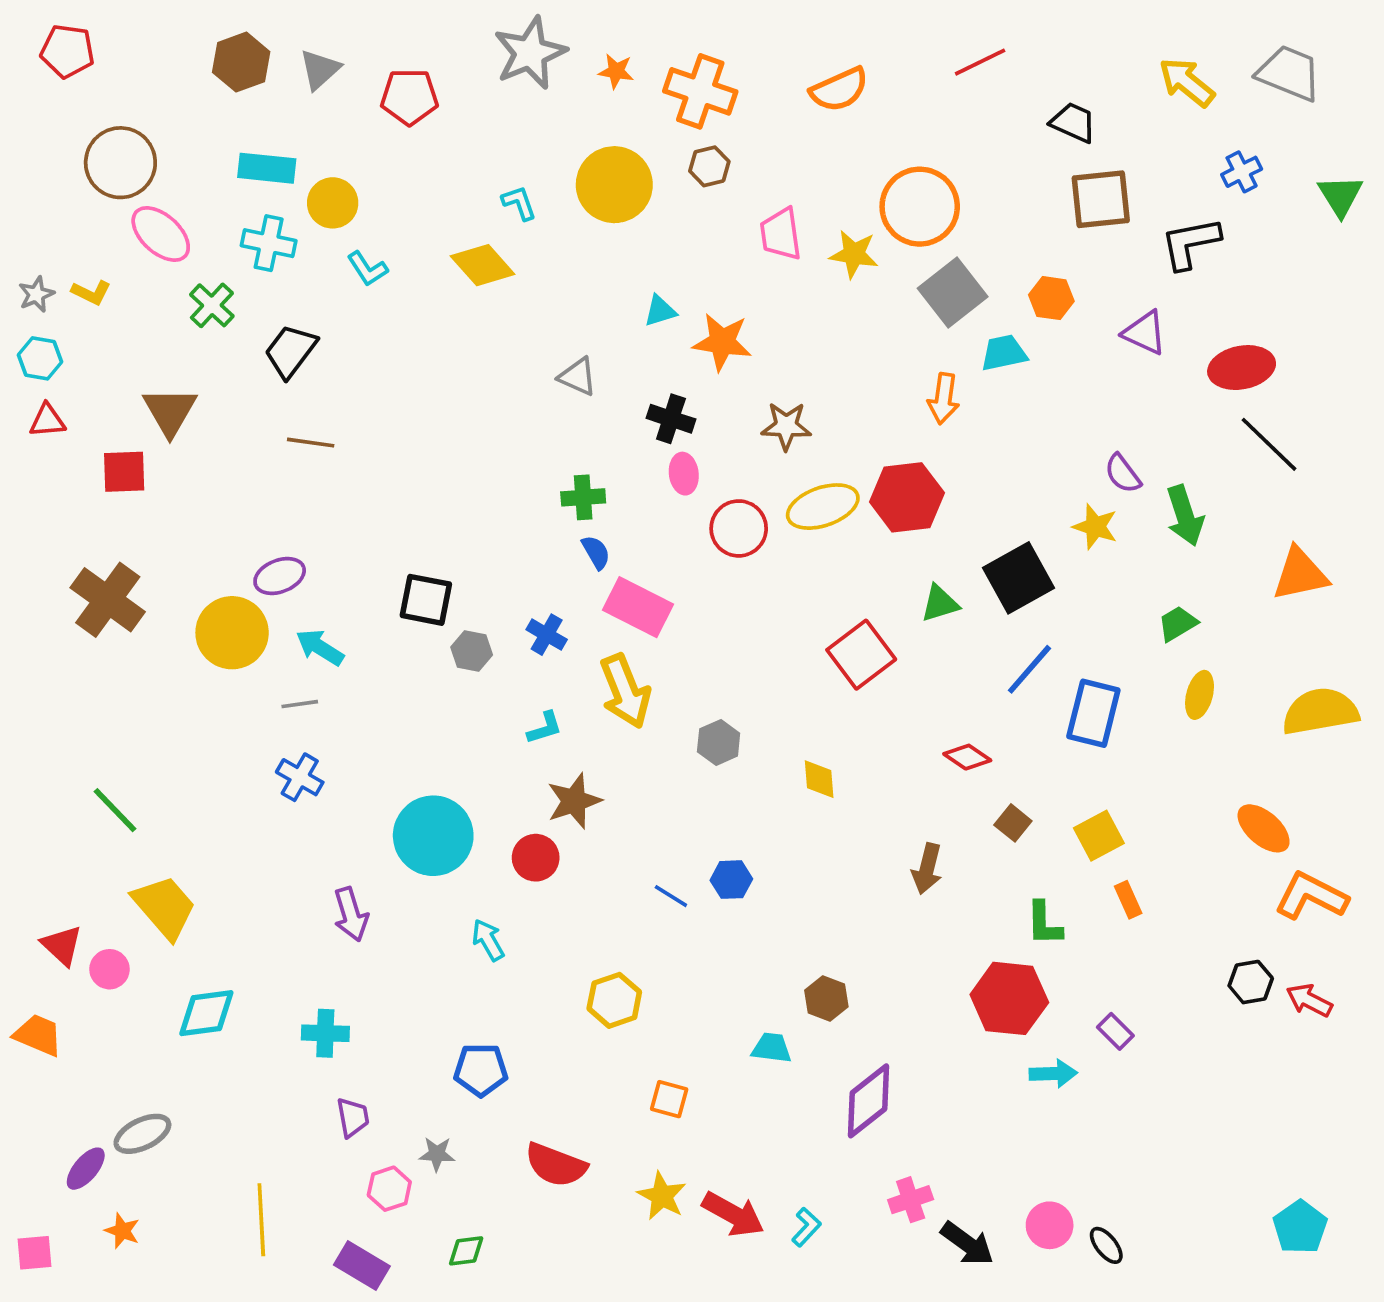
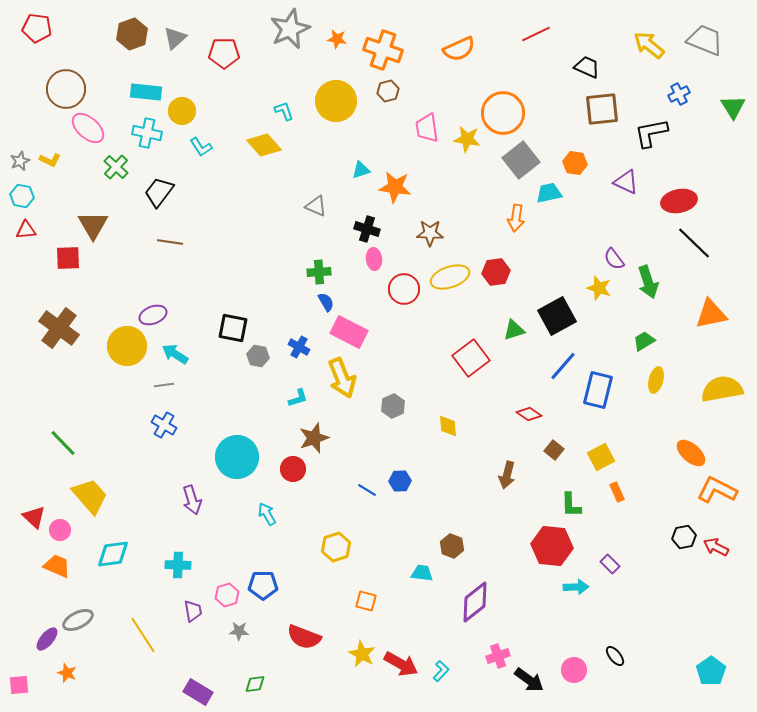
red hexagon: (907, 497) -> (496, 272), size x0.7
orange trapezoid: (38, 1035) -> (57, 566), moved
pink hexagon: (389, 1189) -> (227, 595), moved
yellow line: (261, 1220) -> (143, 635), moved, turned -30
black ellipse: (1106, 1245) -> (615, 656), moved

